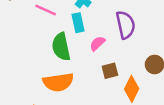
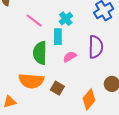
brown square: (110, 71) -> (57, 88), moved, turned 32

